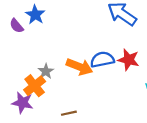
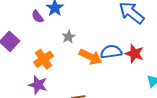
gray star: (46, 71) -> (69, 37), moved
orange cross: (35, 86) -> (44, 59), moved

